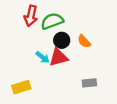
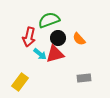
red arrow: (31, 16) -> (29, 37), moved
yellow rectangle: (21, 87) -> (20, 82), turned -36

